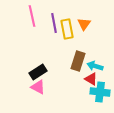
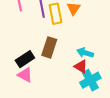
brown rectangle: (78, 61) -> (49, 47), moved
cyan cross: (100, 92) -> (90, 80), turned -36

